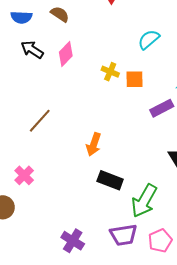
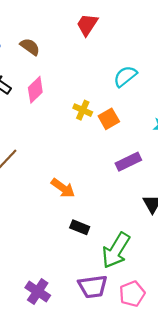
orange square: (135, 79) -> (109, 119), turned -30
purple rectangle: (162, 108) -> (128, 162), moved
orange arrow: (94, 144) -> (63, 188), turned -75
black rectangle: (110, 180) -> (80, 227), size x0.7

